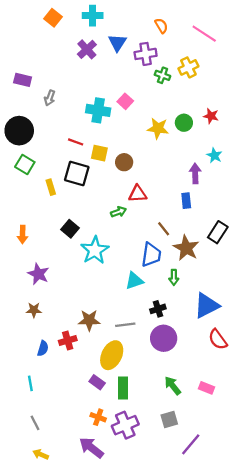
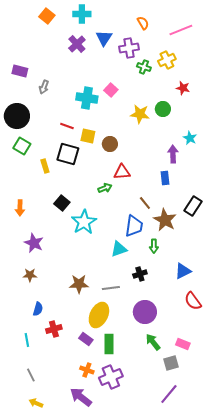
pink line: (204, 34) -> (181, 30), turned -55
red star: (211, 116) -> (183, 88), moved
blue triangle: (206, 306) -> (183, 271), size x0.7
purple circle: (164, 338) -> (145, 312), moved
red cross: (68, 340) -> (54, 329), moved
gray square: (169, 419) -> (171, 363), moved

